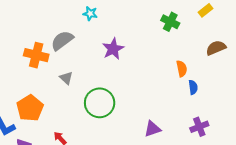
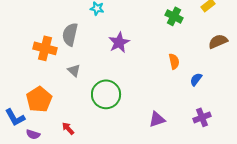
gray semicircle: (62, 41) -> (70, 34), turned -40
orange semicircle: (182, 69) -> (174, 61), moved
blue semicircle: (193, 87) -> (196, 79), turned -136

